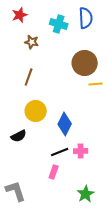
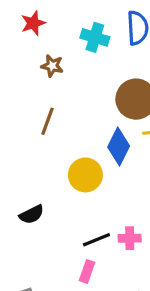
yellow circle: (36, 111) -> (85, 175), moved
blue diamond: (65, 124) -> (119, 146), moved

